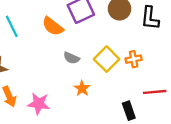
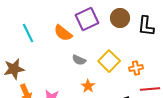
orange cross: (134, 59) -> (136, 68), moved

